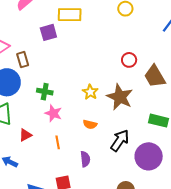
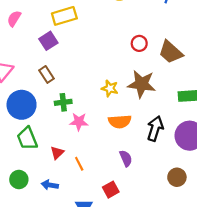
brown rectangle: (23, 60) -> (46, 74), moved
orange semicircle: (90, 124) -> (120, 121), size x1.5
orange line: (58, 142) -> (79, 164), moved

